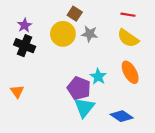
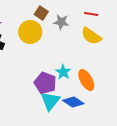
gray star: (90, 34) -> (61, 22), moved
orange ellipse: (130, 72) -> (86, 80), moved
blue diamond: (122, 116) -> (73, 102), moved

